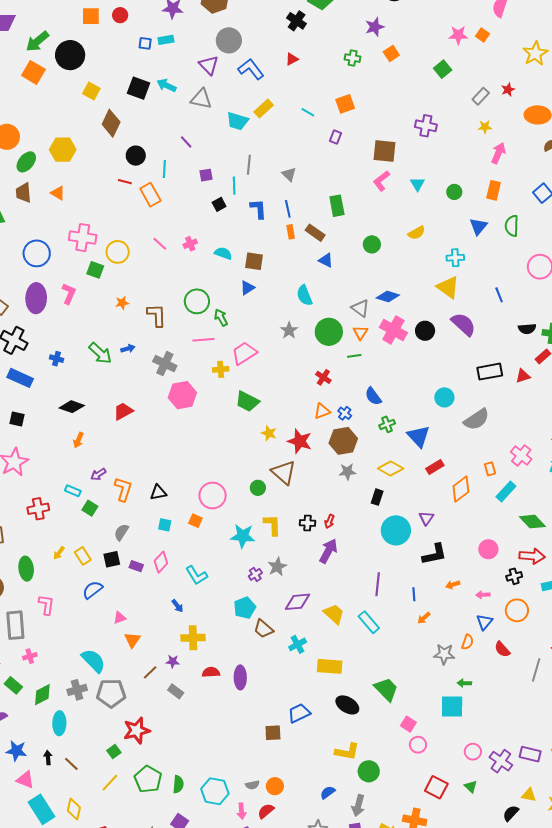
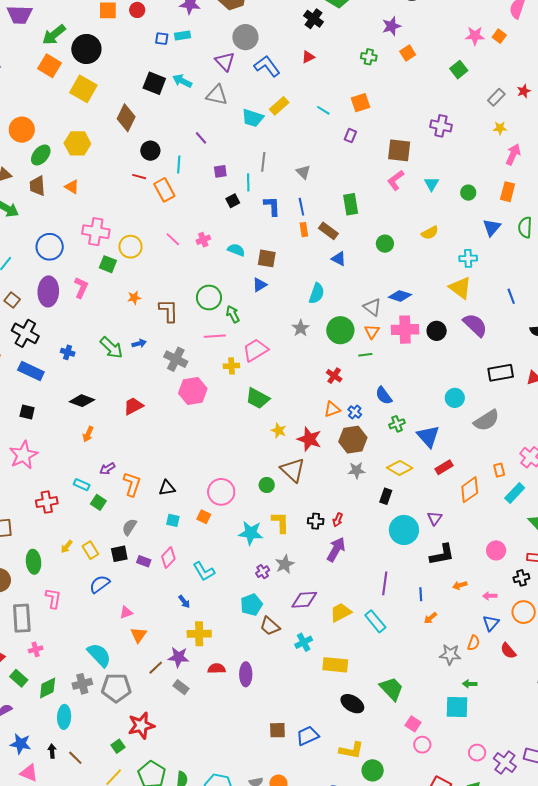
yellow square: (91, 91) -> (83, 89), moved, size x1.5
cyan semicircle: (304, 295) -> (317, 293), turned -140
pink cross: (393, 330) -> (405, 330), turned -32
yellow trapezoid: (334, 614) -> (341, 612), turned -70
purple star: (173, 661) -> (178, 657), size x1.5
blue trapezoid: (299, 713) -> (308, 736), moved

